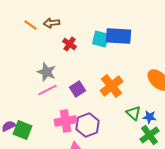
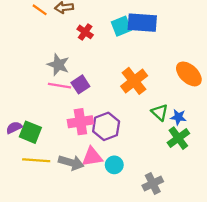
cyan square: (101, 39) -> (121, 26), turned -36
purple square: (78, 89) -> (80, 84), moved
pink line: (48, 90) -> (59, 86), turned 36

